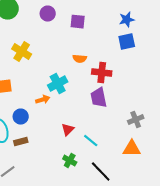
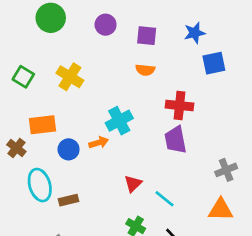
blue star: (127, 20) -> (195, 33), moved
orange semicircle: (80, 59) -> (145, 70), moved
blue circle: (21, 117) -> (69, 149), moved

